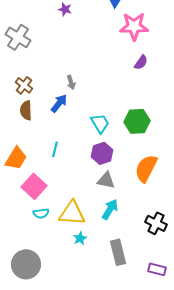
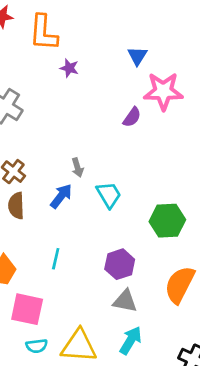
purple semicircle: (141, 62) -> (132, 117), moved
cyan trapezoid: (100, 123) -> (109, 195), moved
pink square: (34, 186) -> (27, 309), turned -30

